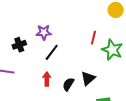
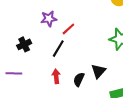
purple star: (44, 32) -> (49, 19), moved
red line: (93, 38) -> (68, 29), moved, turned 40

